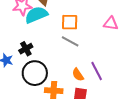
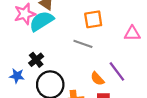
orange square: (70, 22) -> (93, 19), moved
pink triangle: (111, 23) -> (132, 33), moved

